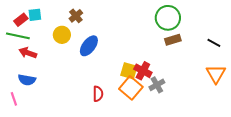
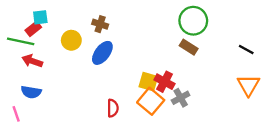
brown cross: (76, 16) -> (100, 24), moved, turned -32
red rectangle: (21, 20) -> (33, 29), moved
brown rectangle: (173, 40) -> (189, 47), moved, turned 49

